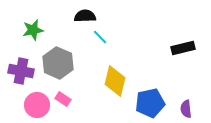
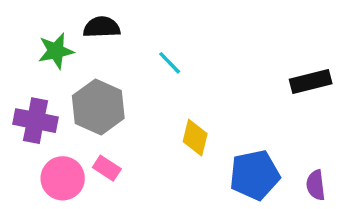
black semicircle: (85, 16) -> (102, 27), moved
yellow diamond: (115, 81) -> (195, 138), size x0.7

